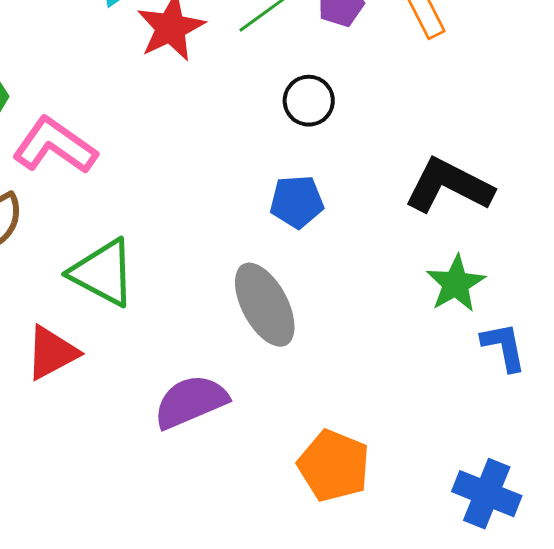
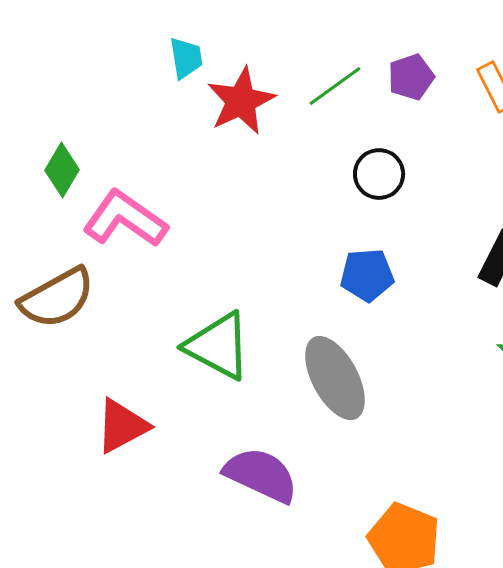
green triangle: (103, 273) -> (218, 346), moved
purple semicircle: (191, 402) -> (261, 475), turned 48

